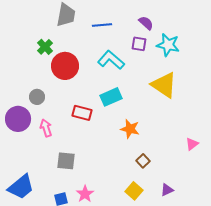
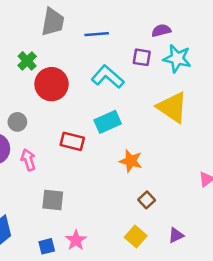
purple semicircle: (146, 23) -> (161, 30), moved, turned -56

